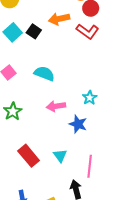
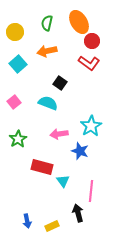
orange arrow: (59, 19) -> (47, 51), moved
black square: (34, 31) -> (60, 83), moved
cyan star: (90, 98) -> (91, 126), size x1.5
red rectangle: (29, 156) -> (42, 167), moved, turned -35

